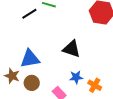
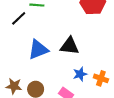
blue triangle: (30, 59) -> (38, 50), moved

